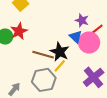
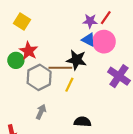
red line: (97, 29) -> (106, 18), moved
yellow line: (60, 66) -> (69, 85), moved
gray hexagon: (44, 80) -> (39, 77), moved

